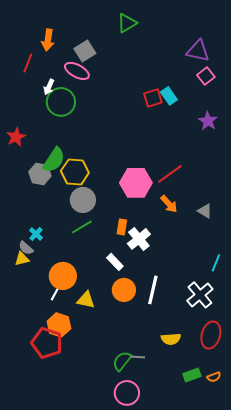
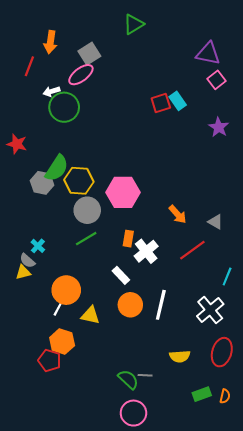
pink ellipse: (77, 71) -> (81, 75), turned -65
white arrow: (49, 87) -> (52, 91), turned 49
red star: (16, 137) -> (17, 144), turned -30
red line: (170, 174) -> (192, 250), moved
pink hexagon: (136, 183) -> (123, 192), moved
red pentagon: (47, 343) -> (49, 360), size x0.7
green semicircle: (122, 361) -> (128, 379), turned 95
orange semicircle: (214, 377) -> (225, 396), turned -56

